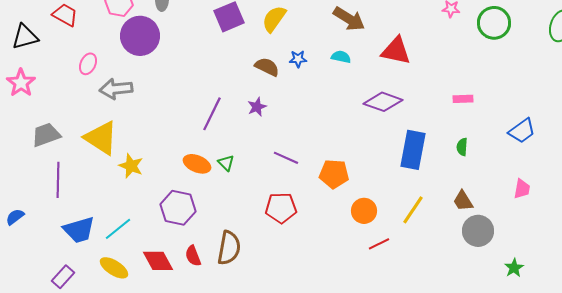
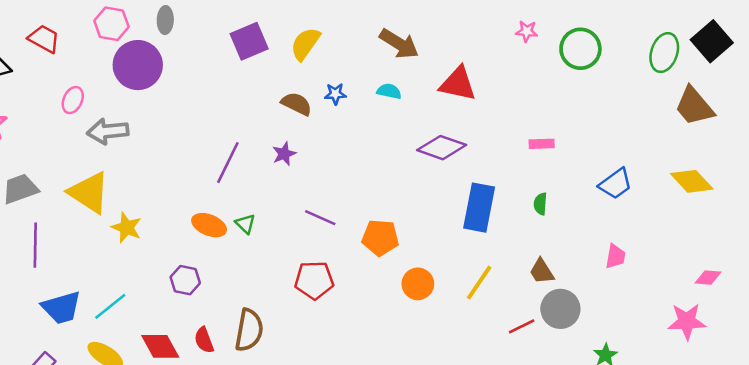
purple hexagon: (178, 208) -> (185, 280), size x0.7
red line: (379, 244) -> (522, 326), moved

